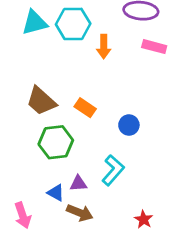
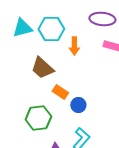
brown trapezoid: (41, 101) -> (42, 68), moved
blue circle: (129, 125) -> (78, 105), moved

